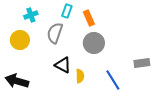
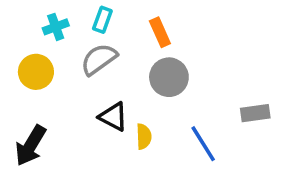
cyan rectangle: (67, 11) -> (102, 20), moved
gray semicircle: (55, 33) -> (99, 59), turned 35
black arrow: (17, 81) -> (31, 146), turned -75

